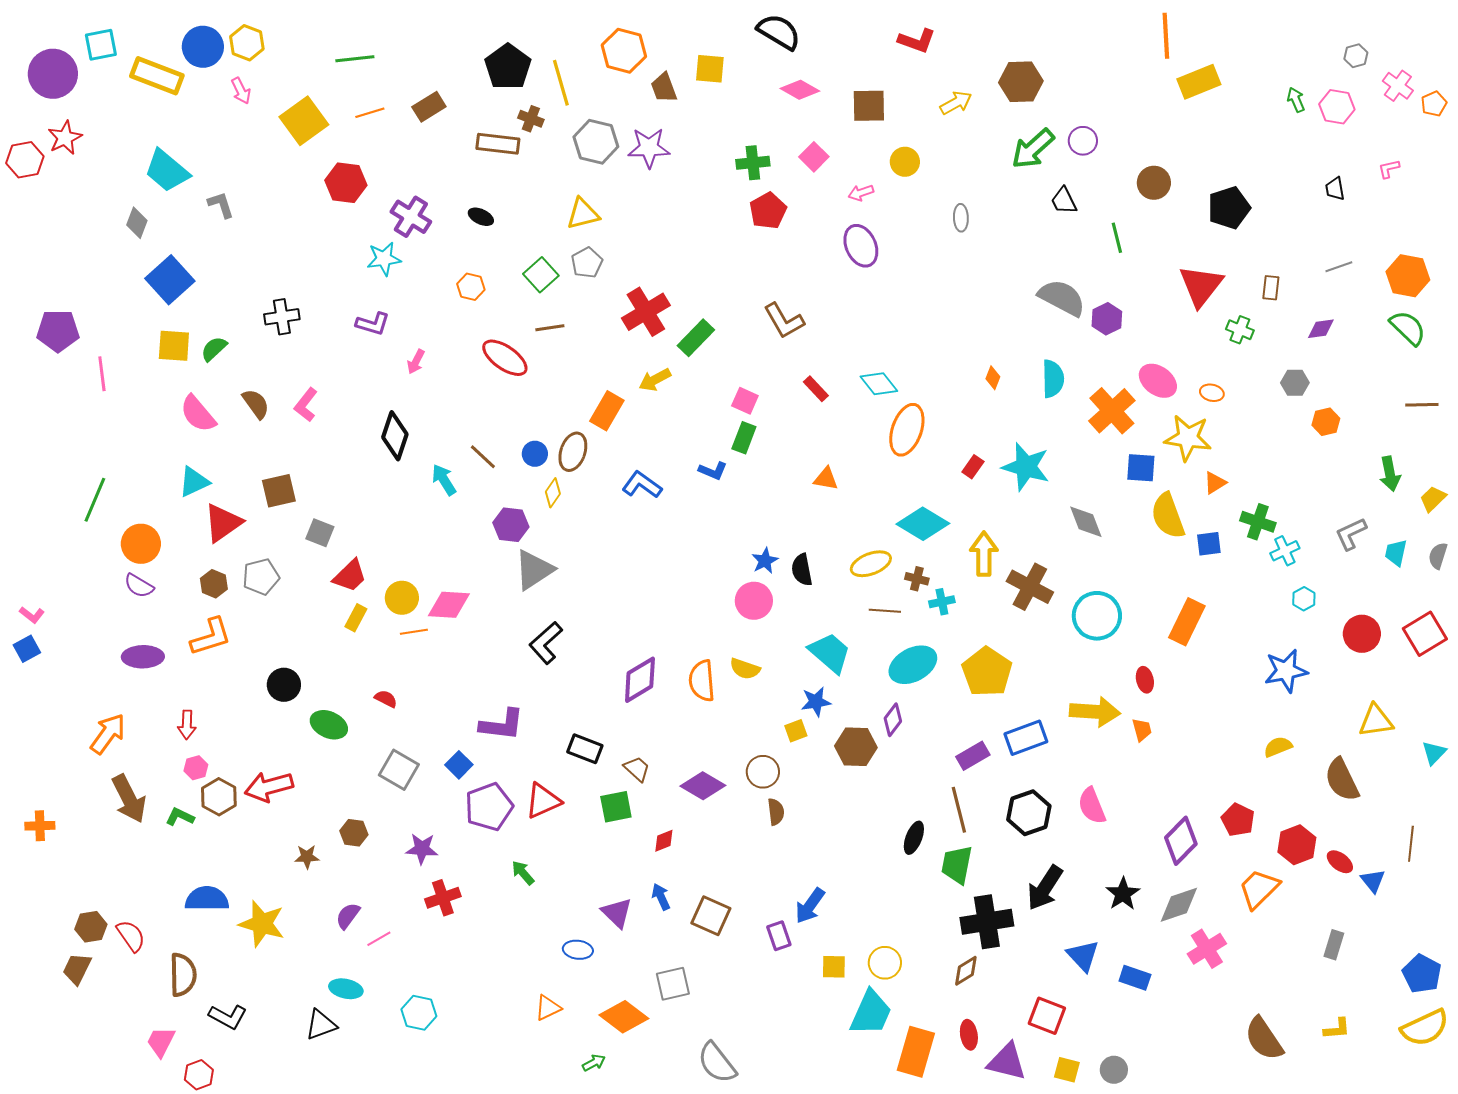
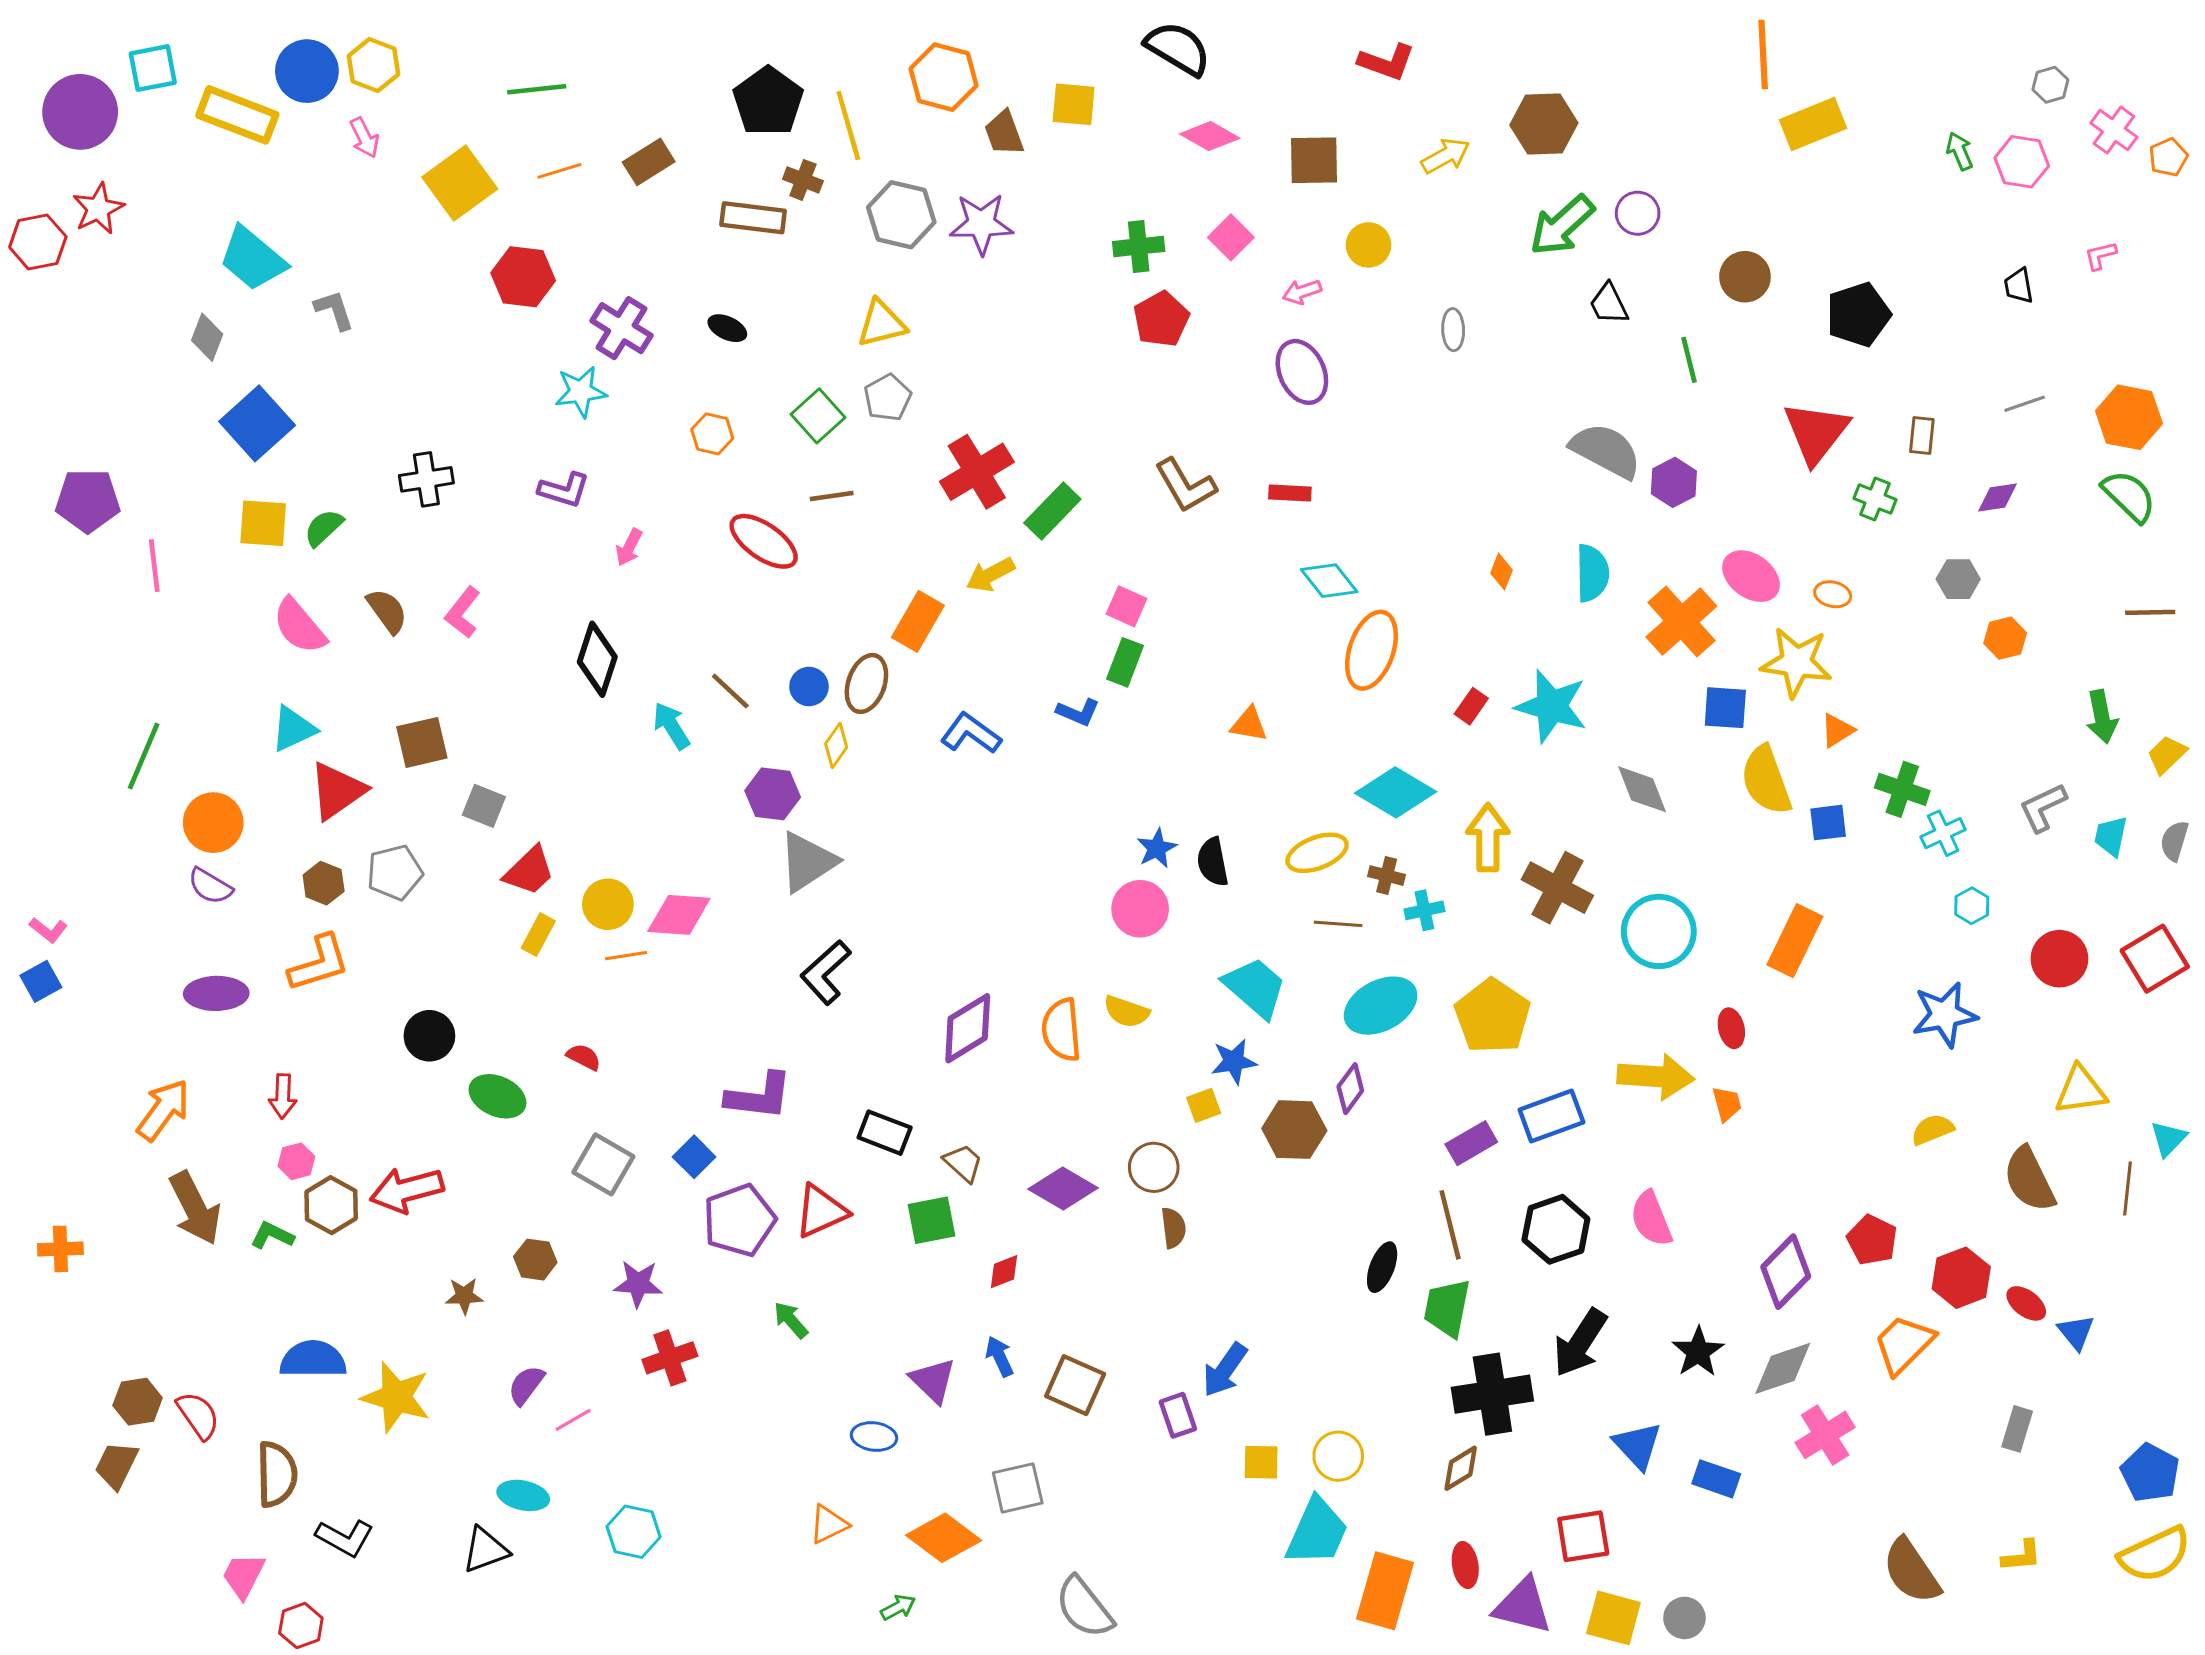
red rectangle: (816, 389) -> (1290, 493), moved, turned -44
brown line: (1411, 844) -> (2128, 1189), moved
red square: (1047, 1016) -> (1583, 1536), turned -30
yellow square: (1067, 1070) -> (1613, 1618), size x1.4

